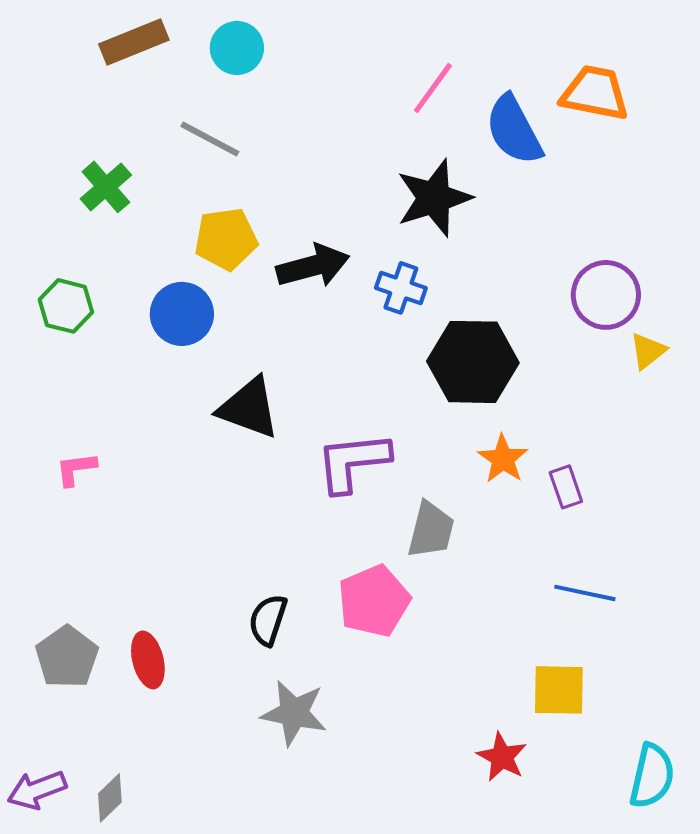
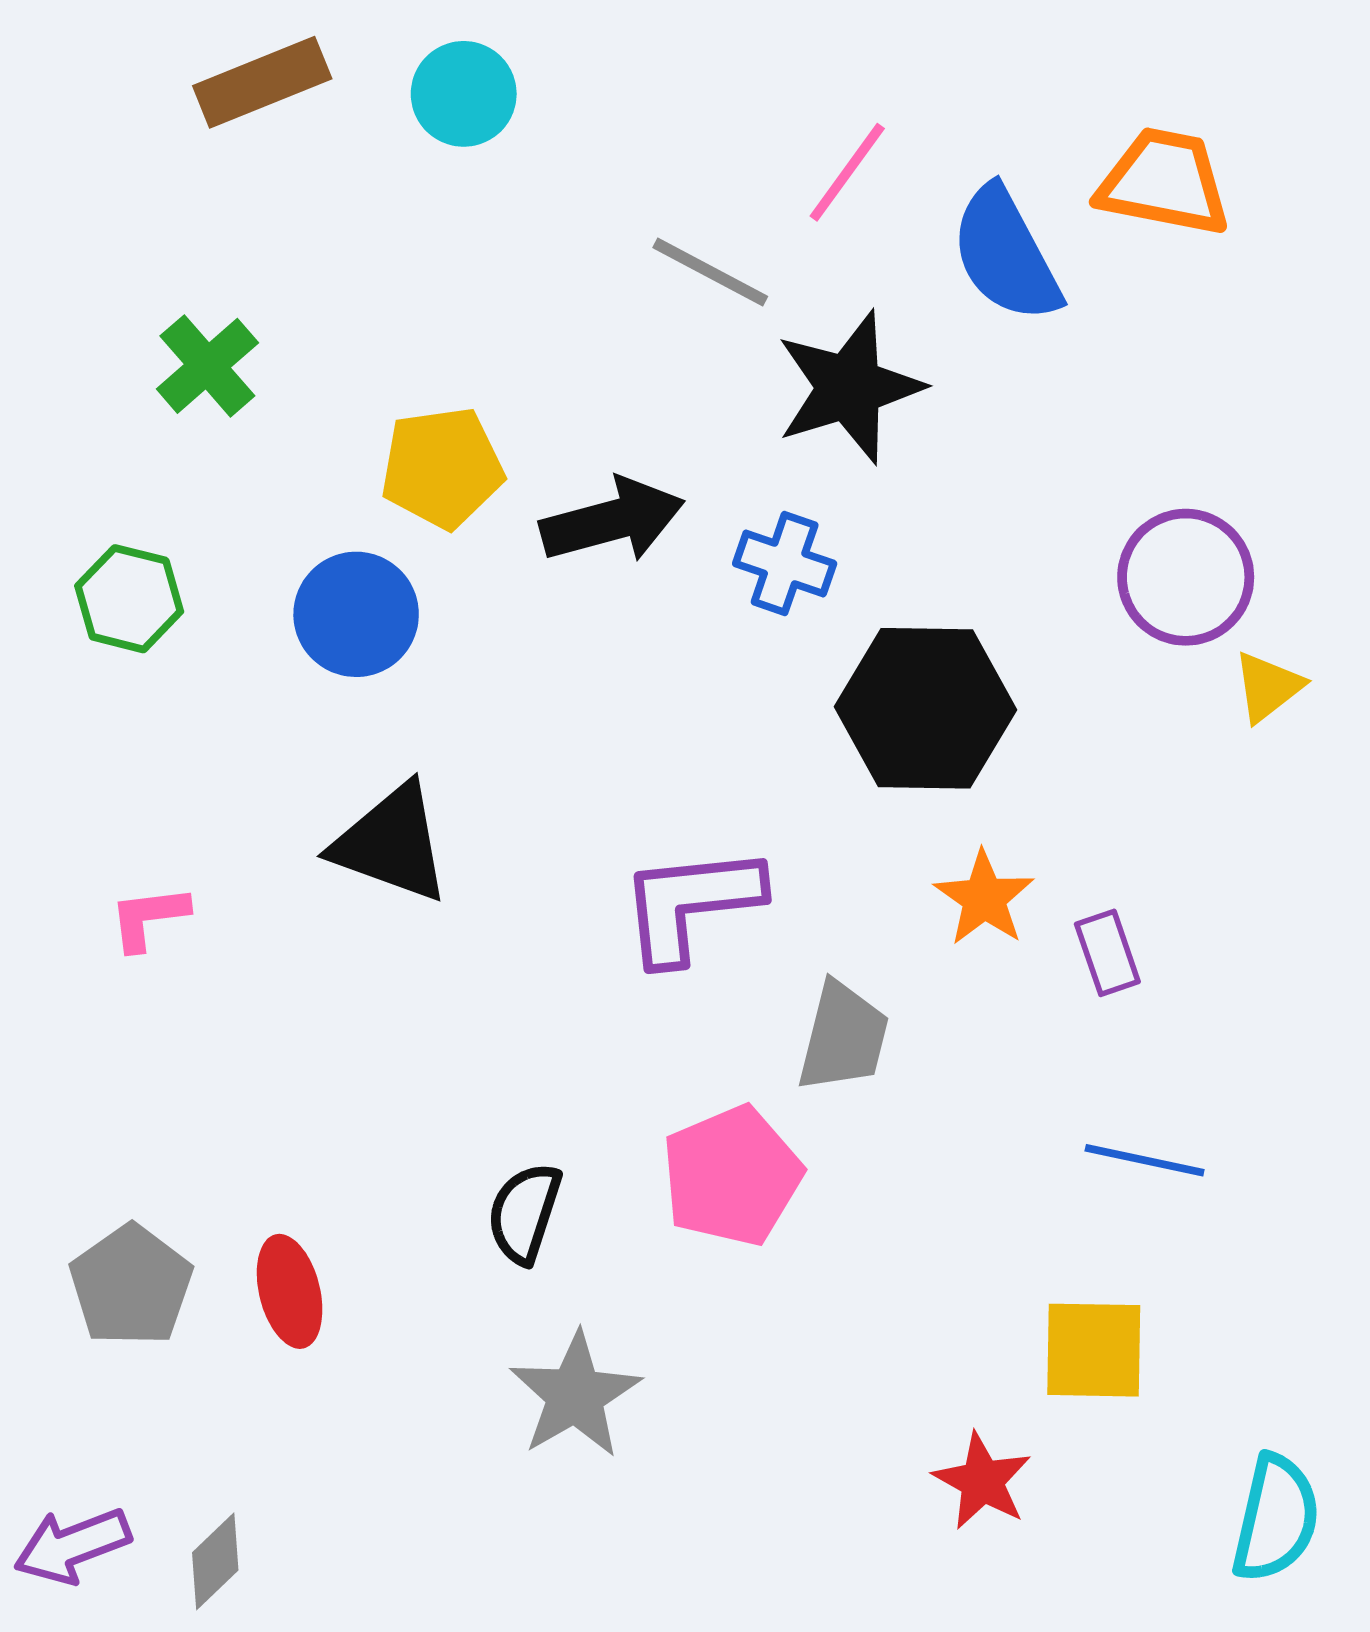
gray line: (210, 139) -> (710, 272), moved
black triangle: (249, 408) -> (391, 843), moved
gray star: (294, 713) -> (575, 1395), turned 30

